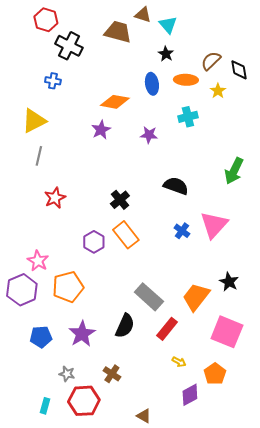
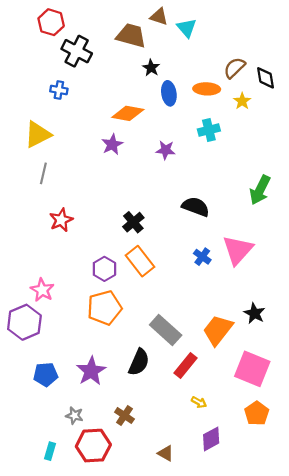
black star: (166, 54) -> (151, 68), moved
orange pentagon: (68, 287) -> (104, 308), moved
orange pentagon: (215, 374) -> (257, 413), moved
brown triangle: (144, 416) -> (166, 453), moved

